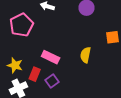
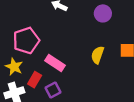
pink pentagon: (21, 25) -> (26, 41), moved
yellow semicircle: (85, 55) -> (97, 55), moved

